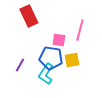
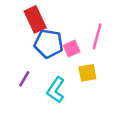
pink square: (59, 40) -> (72, 49), turned -32
blue pentagon: (51, 58) -> (49, 44), moved

